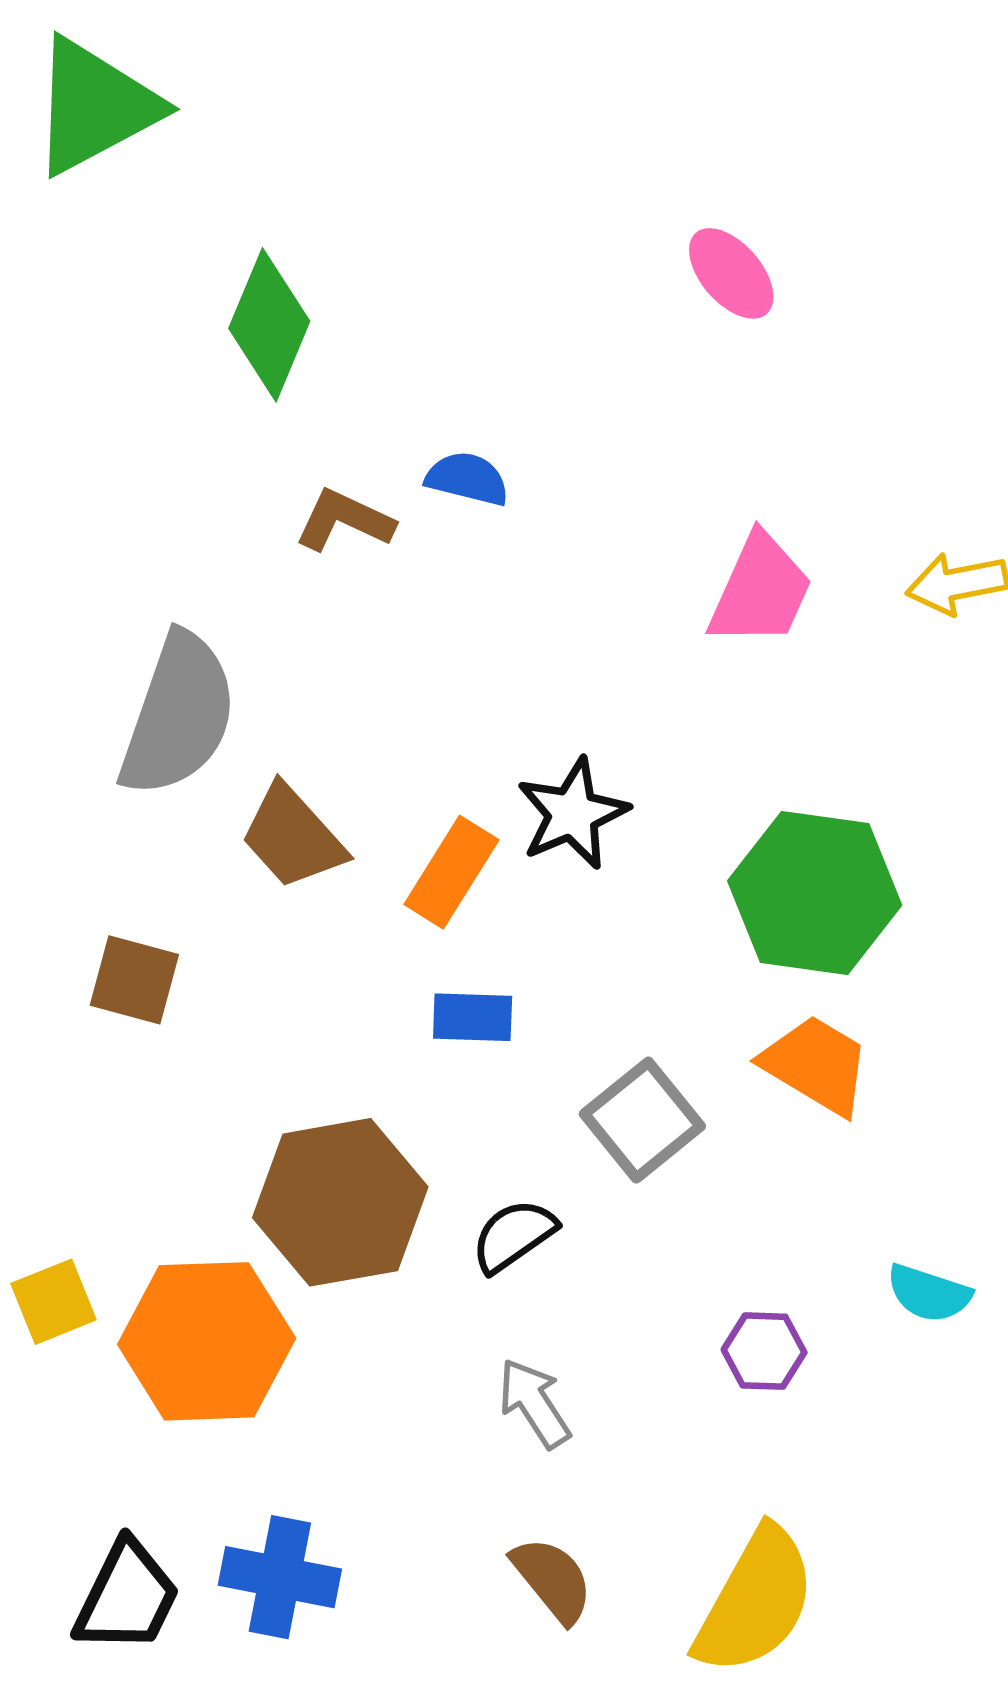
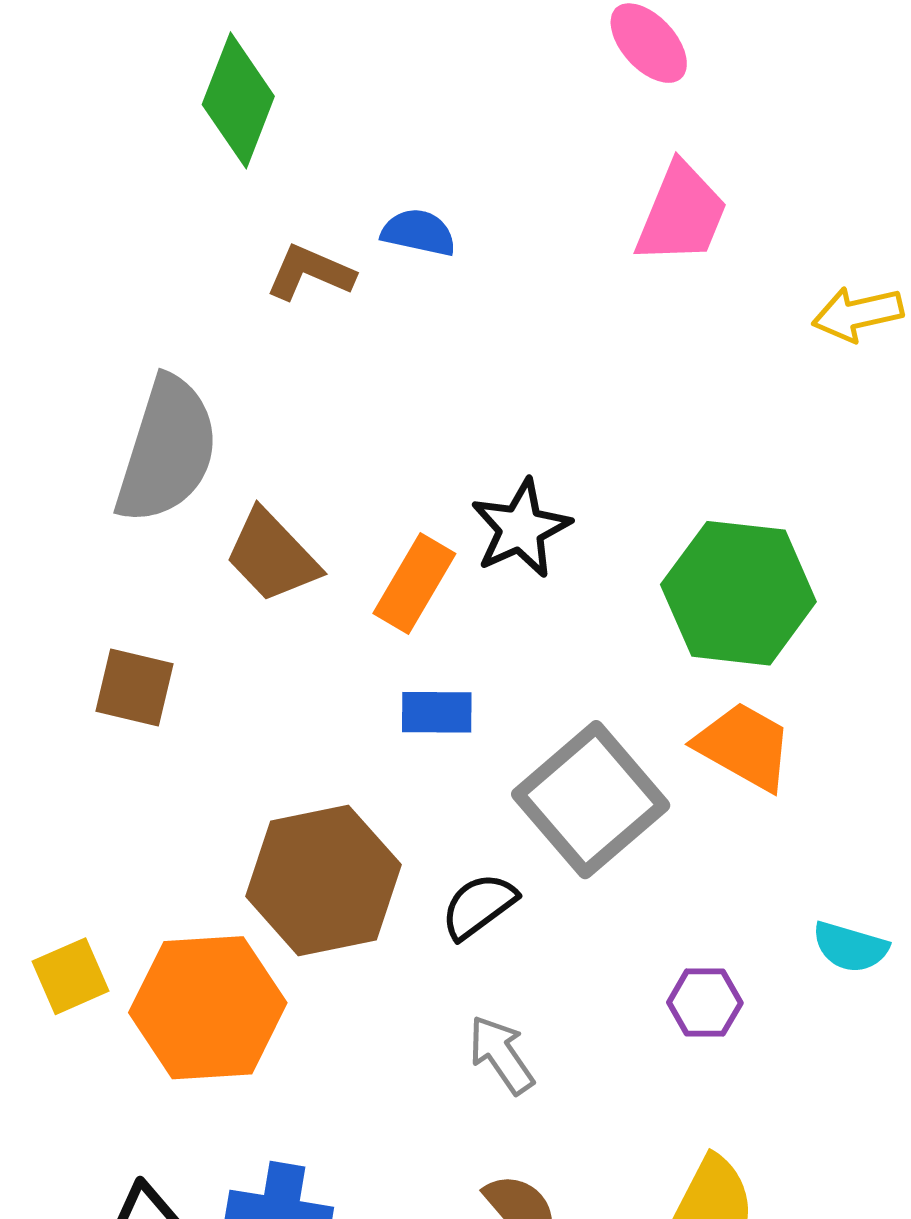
pink trapezoid: (760, 590) -> (682, 214), moved
gray square: (642, 1120) -> (591, 800), size x1.4

